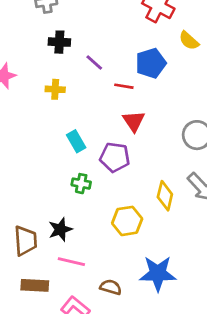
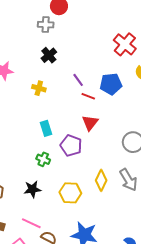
black cross: (59, 42) -> (49, 55), turned 35
purple line: (94, 63) -> (78, 80), moved
black star: (60, 229) -> (32, 189), moved
pink line: (71, 262) -> (31, 223), moved

